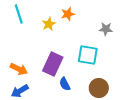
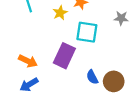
cyan square: (88, 55) -> (87, 32), moved
blue semicircle: (65, 84) -> (92, 77), moved

